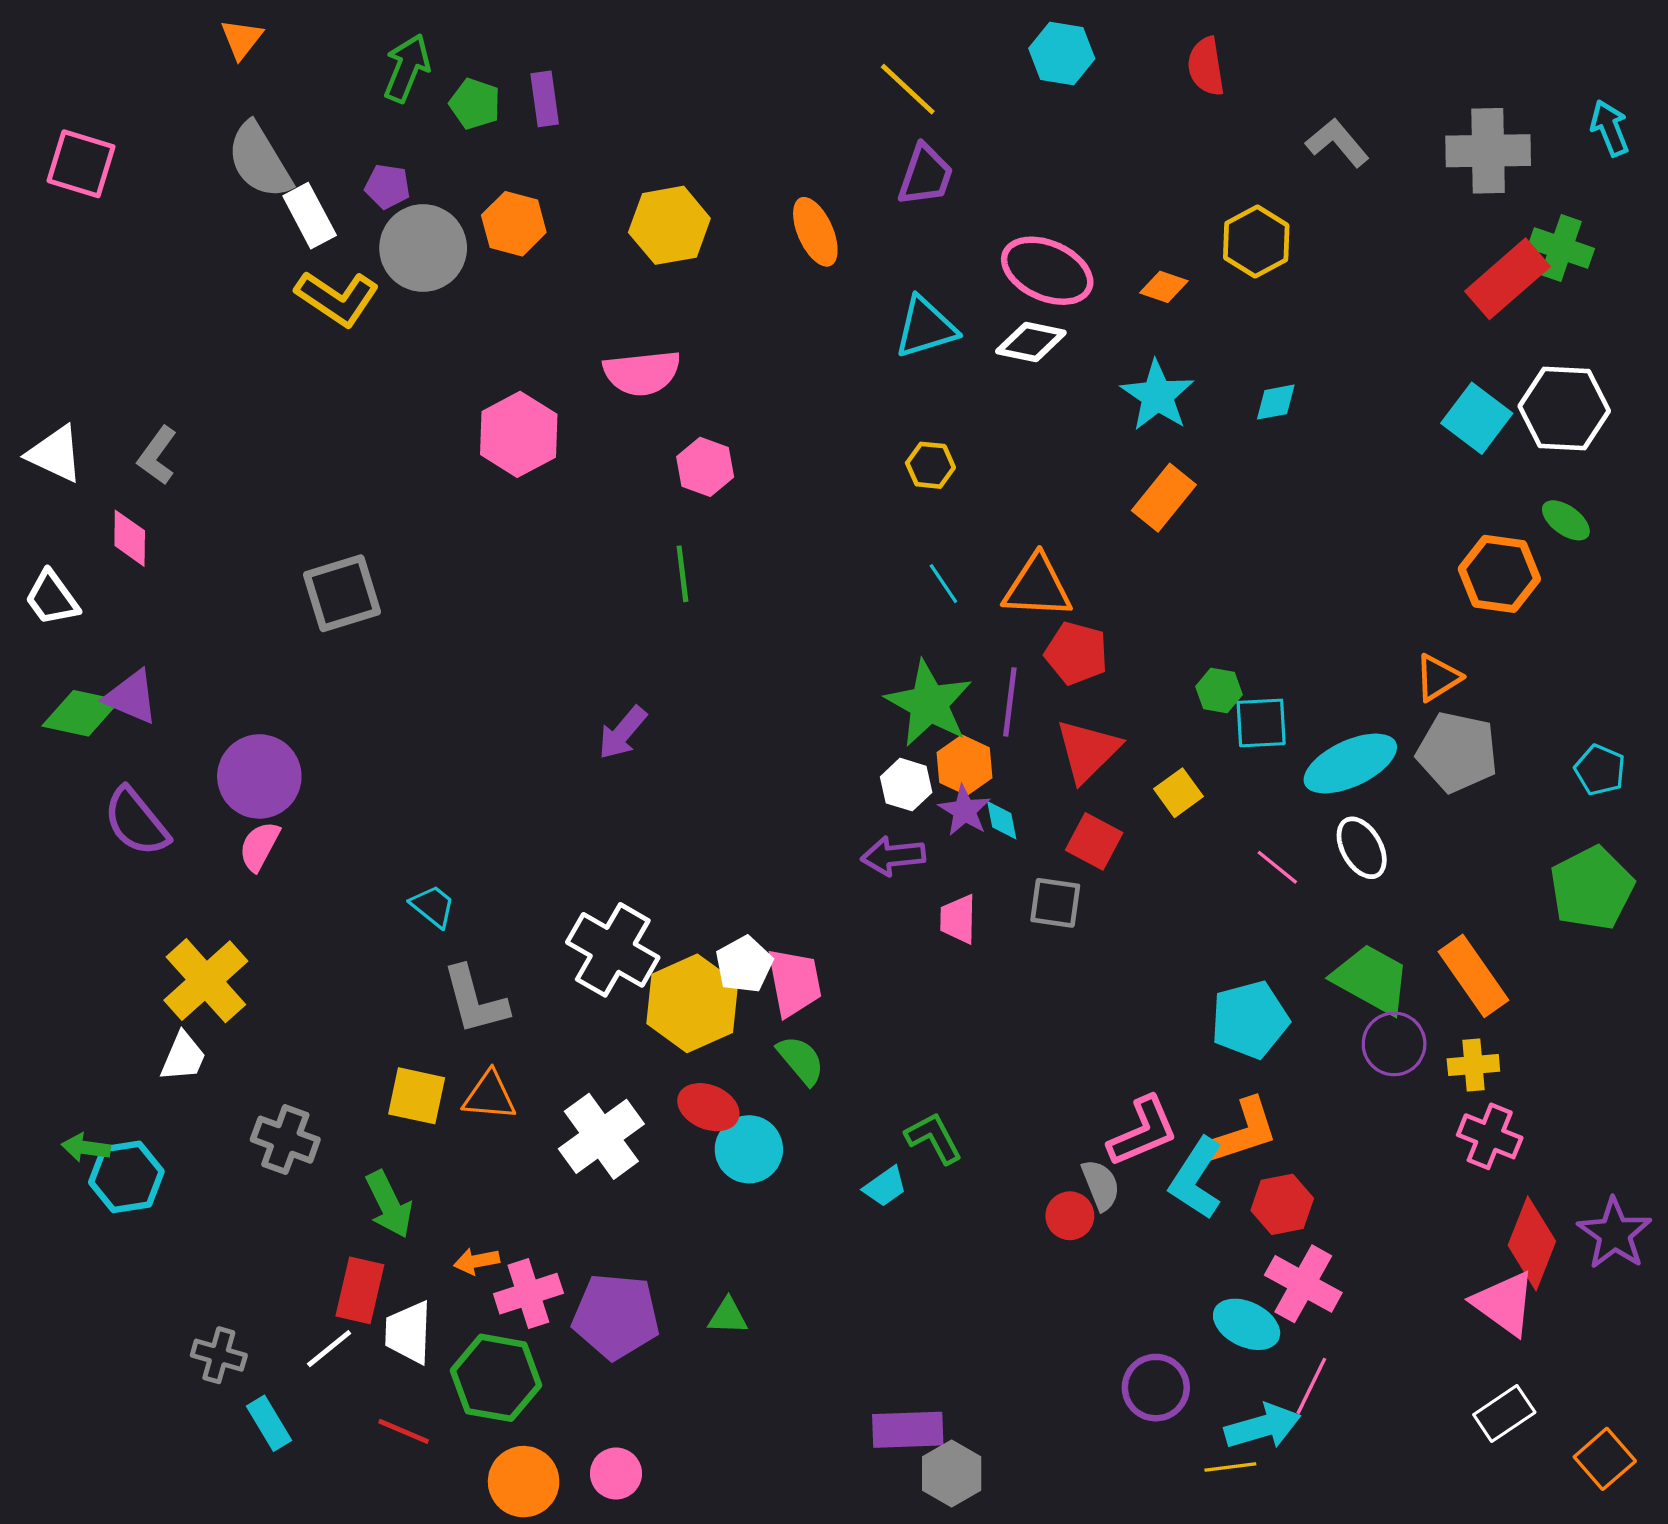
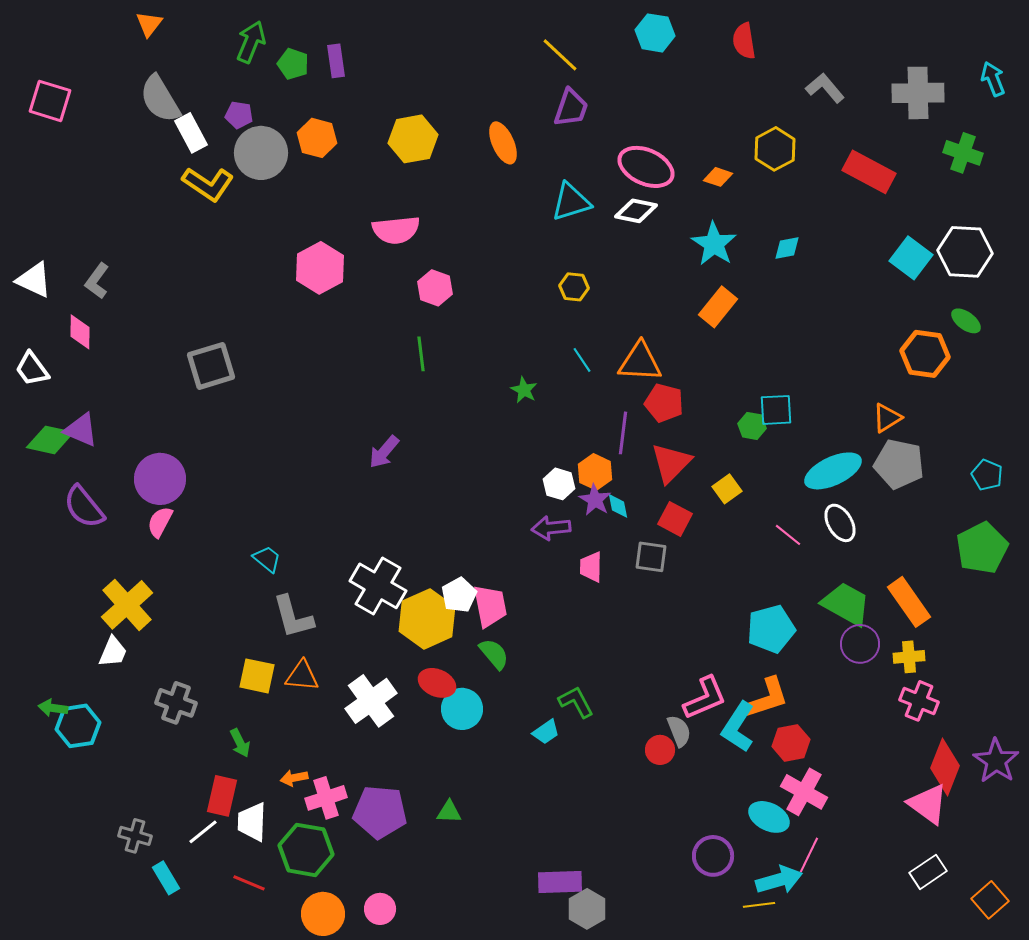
red rectangle: (1508, 279) -> (869, 172), moved, turned 69
green star: (929, 704) -> (524, 390), moved, size x0.5
cyan square: (1261, 723) -> (776, 410), moved
green arrow: (389, 1204) -> (240, 743), size x0.7

